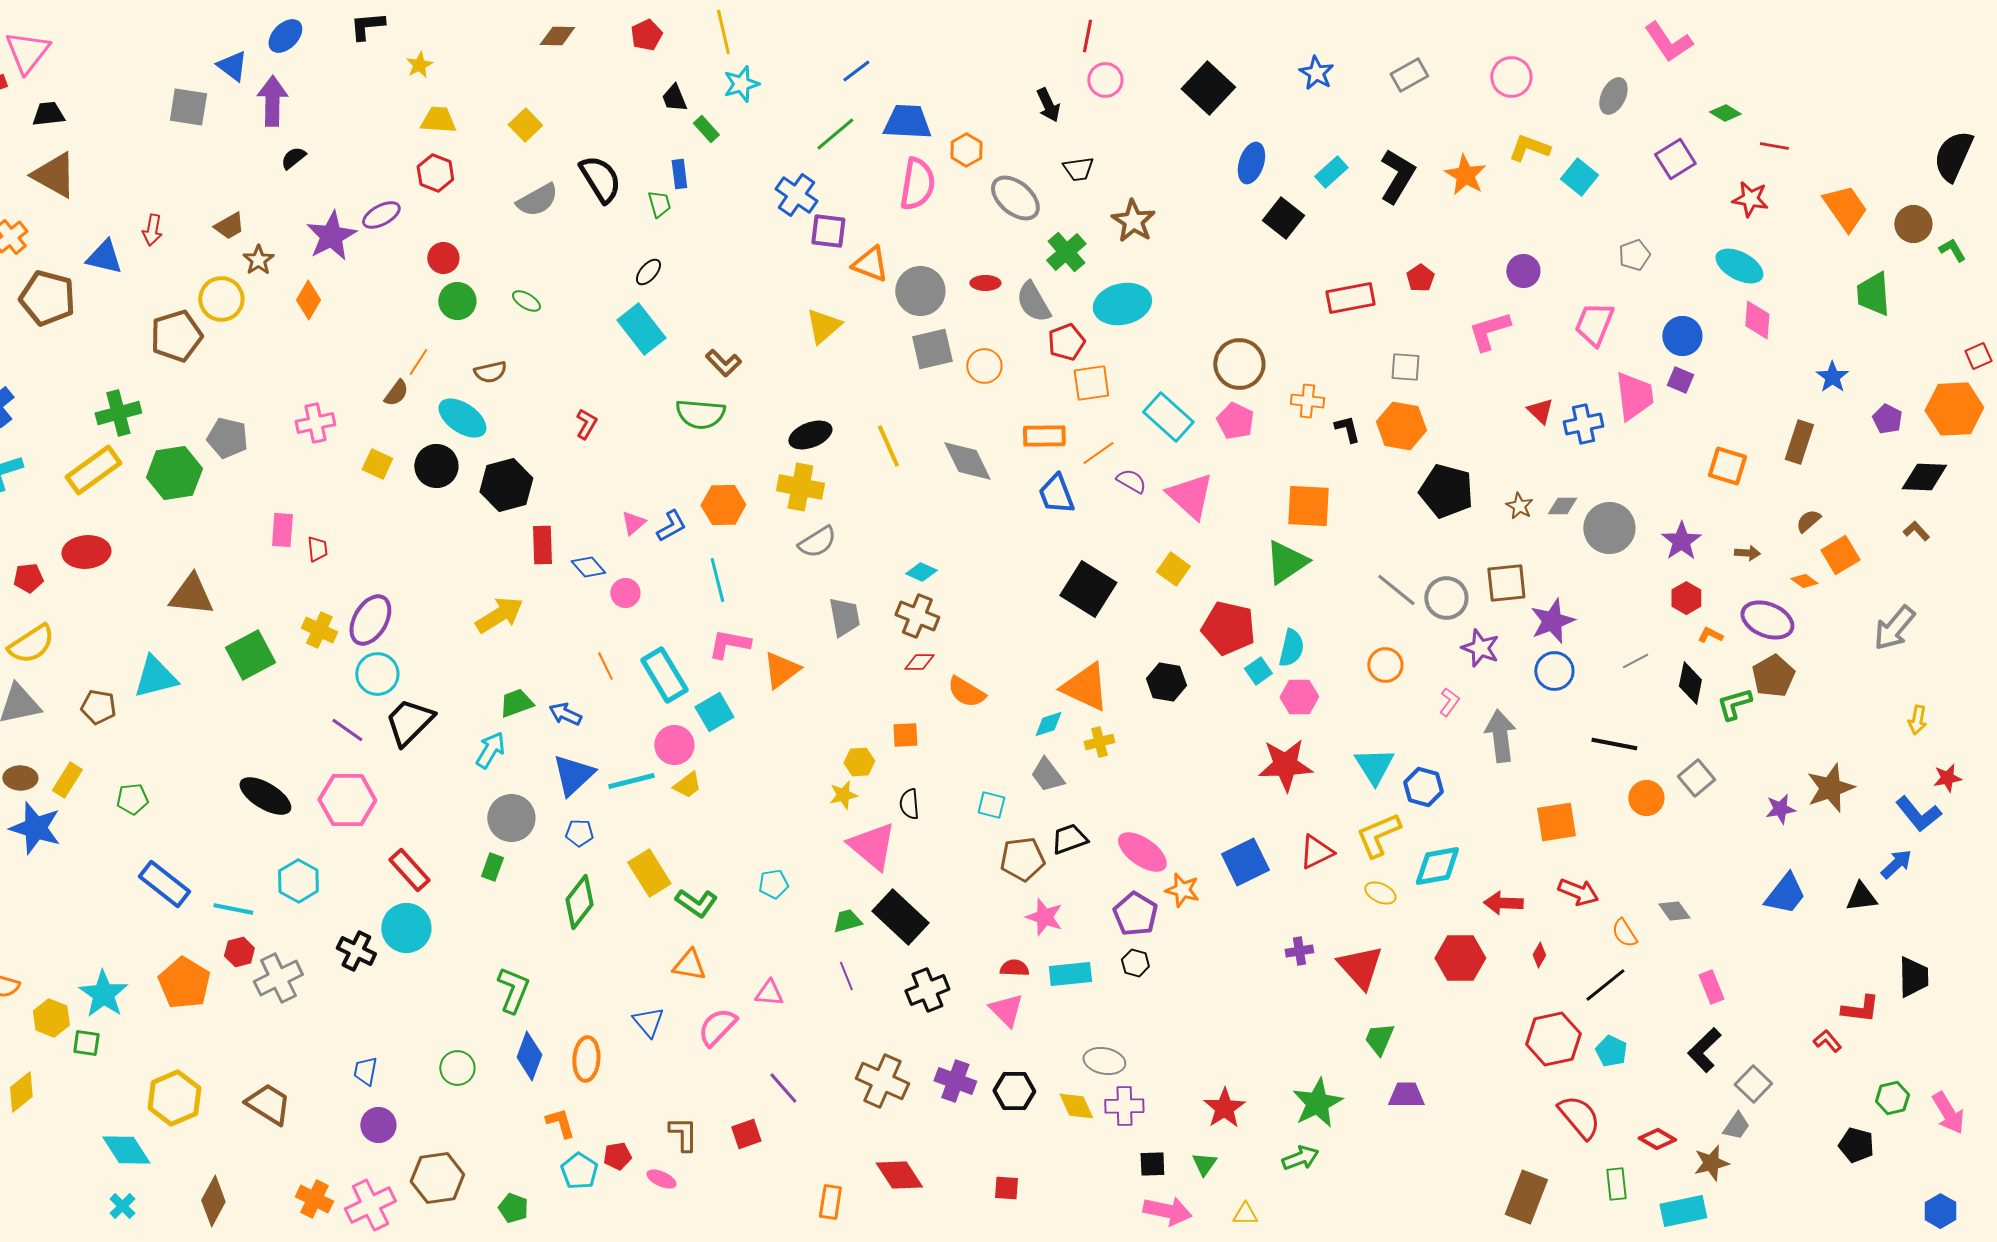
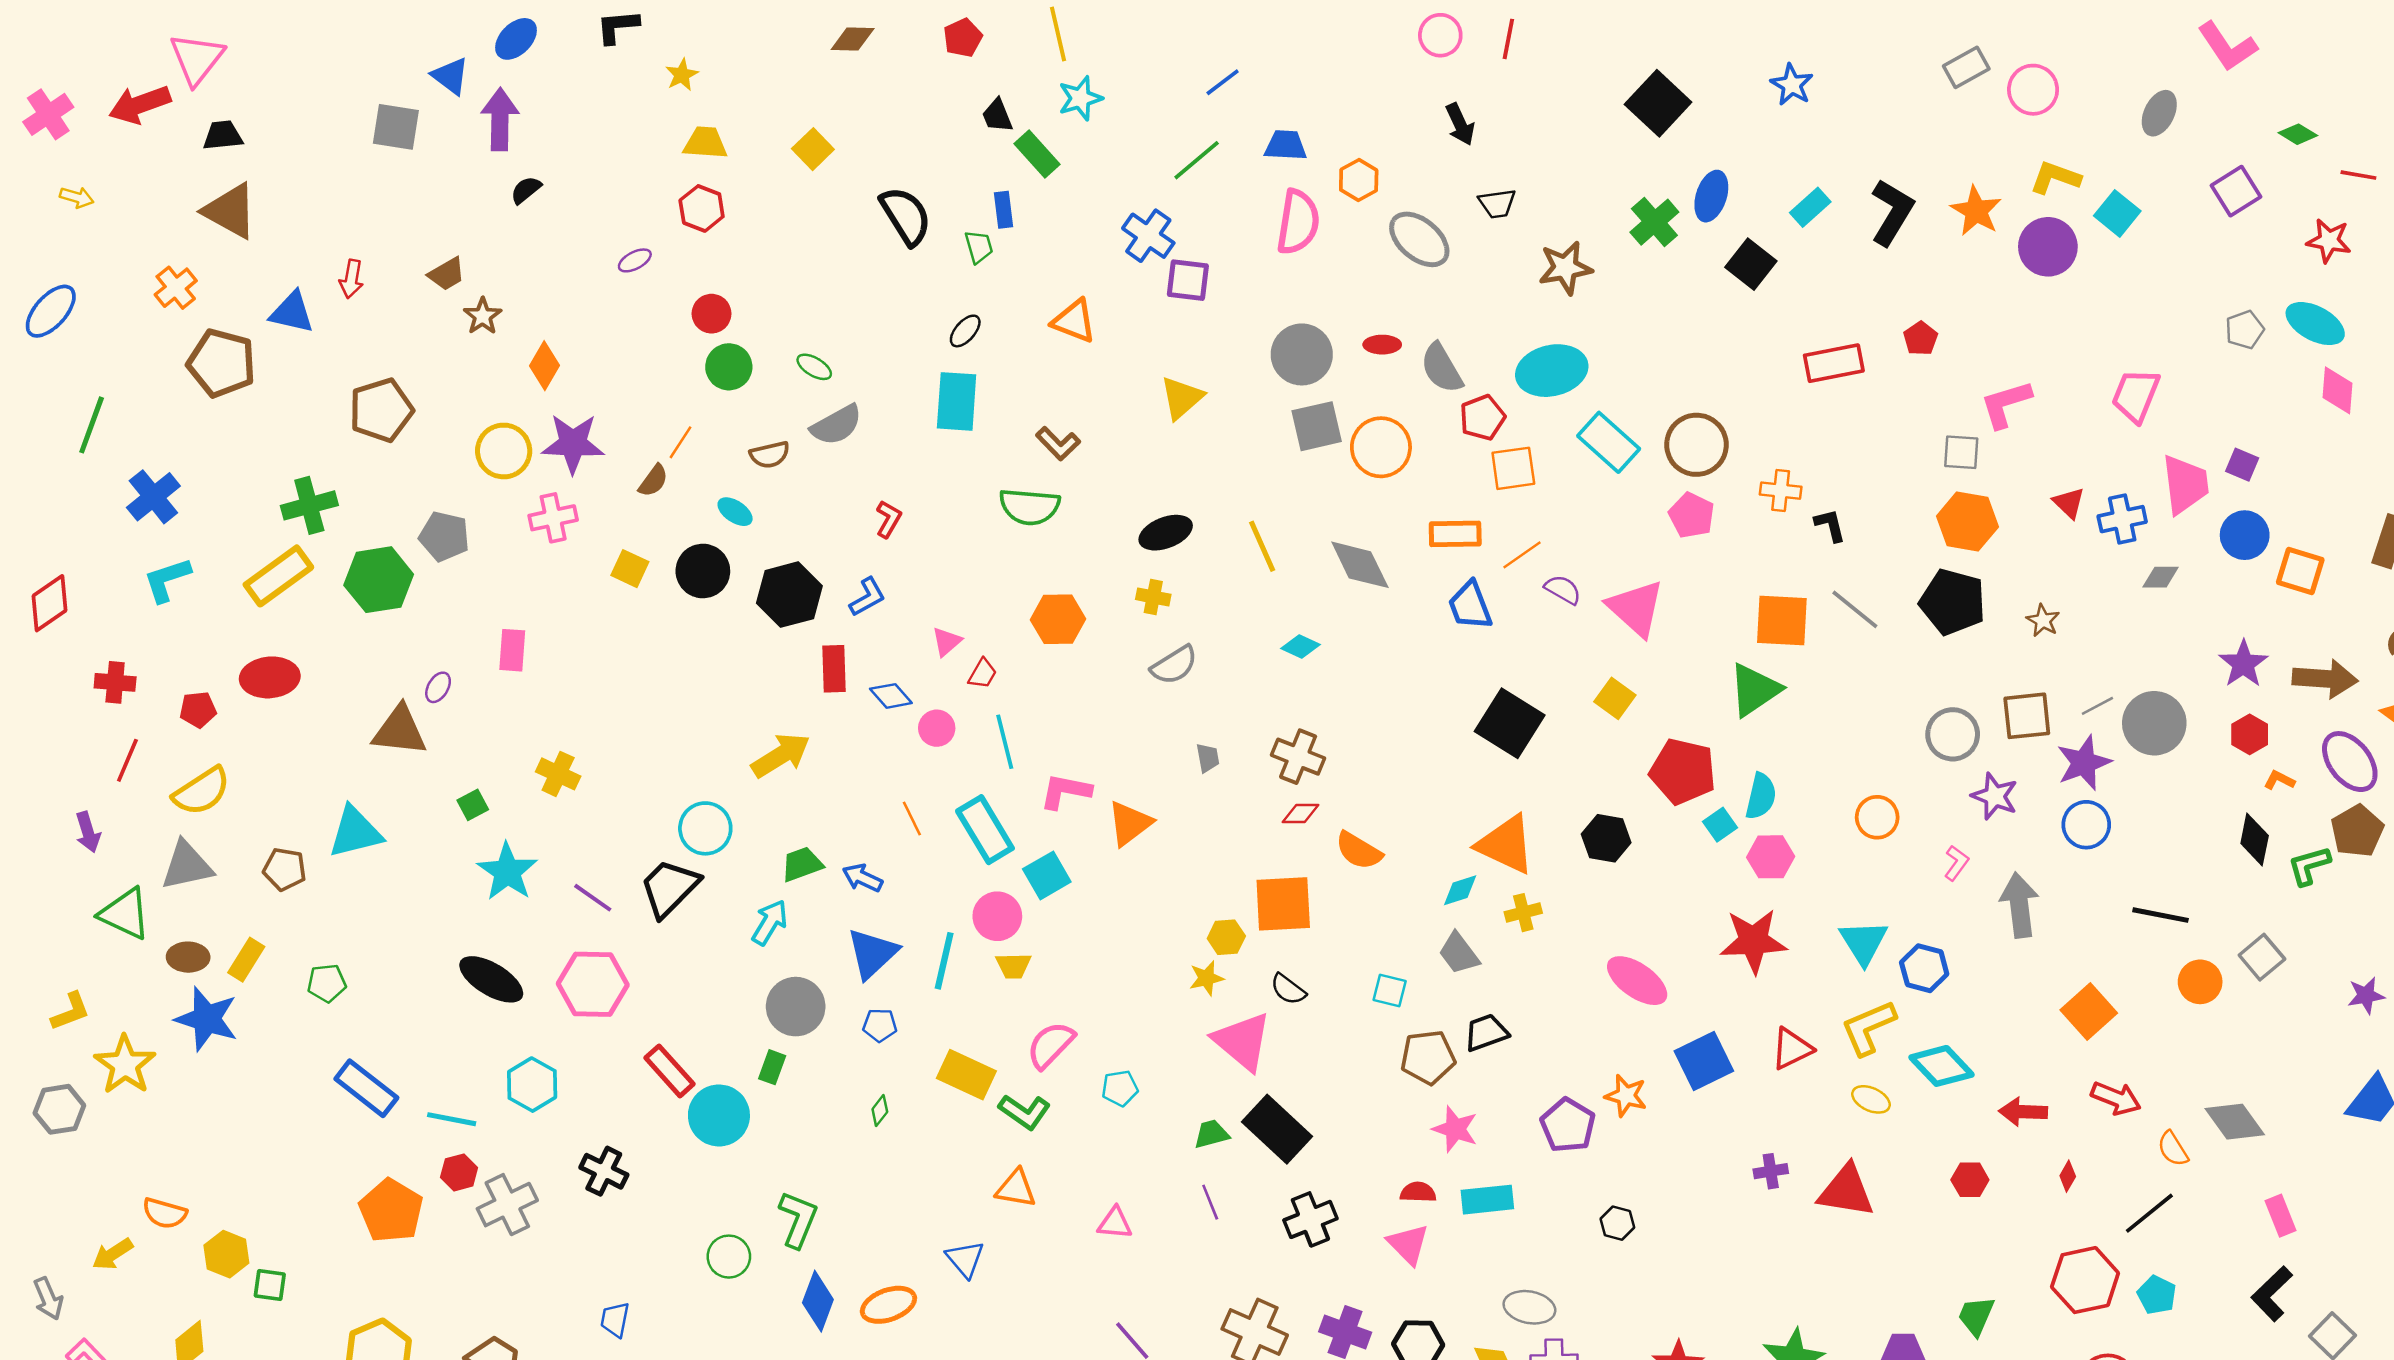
gray rectangle: (1409, 75) -> (1966, 67), moved
pink circle: (1105, 80) -> (1440, 35), moved
blue trapezoid: (907, 122) -> (1286, 145), size x0.7
green rectangle: (706, 129) -> (1037, 154), size x1.4
gray semicircle: (537, 200) -> (836, 425), moved
purple ellipse: (381, 215) -> (635, 260), size x0.7
brown star: (1133, 221) -> (1565, 268), turned 30
purple star: (331, 236) -> (573, 444), moved, turned 30
green cross: (1066, 252) -> (1654, 222), moved
gray pentagon: (1634, 255) -> (2245, 330), moved
orange triangle: (870, 264) -> (1074, 321), moved
purple circle: (1523, 271) -> (2048, 247), moved, size x1.4
yellow circle: (221, 299) -> (504, 451), moved
cyan rectangle: (641, 329) -> (957, 401), turned 42
blue circle: (1682, 336) -> (2245, 535), moved
orange circle: (984, 366) -> (1381, 447), size x1.4
gray square: (1405, 367) -> (1961, 452), moved
cyan rectangle: (1168, 417) -> (1609, 442), moved
cyan ellipse: (462, 418) -> (735, 512), size x0.6
orange hexagon: (1401, 426) -> (1967, 522), moved
yellow cross: (800, 487) -> (1153, 597), size x0.6
gray diamond: (1562, 506) -> (2161, 577), moved
blue L-shape: (671, 526) -> (867, 597), moved
gray circle: (1609, 528) -> (2154, 723), moved
red trapezoid: (317, 549) -> (982, 674), moved, turned 36
brown arrow: (1747, 553) -> (2325, 679), size x2.0
cyan diamond: (921, 572) -> (1301, 646), moved
cyan line: (717, 580) -> (1005, 742), moved
gray line: (1396, 590) -> (1855, 609), moved
gray trapezoid: (844, 617) -> (1208, 758), size x0.6
purple ellipse: (370, 620) -> (438, 687), moved, size x0.5
purple ellipse: (1767, 620) -> (2350, 762), turned 30
green square: (250, 655) -> (473, 805), size x0.5
gray line: (1635, 661) -> (2097, 706), moved
cyan circle: (377, 674) -> (705, 828), moved
orange square: (905, 735) -> (1283, 904), size x1.8
cyan line: (631, 781) -> (944, 961), turned -63
yellow trapezoid: (687, 785) -> (1013, 966), turned 36
black semicircle: (909, 804) -> (1288, 989), turned -48
orange square: (1556, 822) -> (2089, 1012), turned -33
pink ellipse: (1142, 852) -> (1637, 981), moved
cyan diamond: (1437, 866) -> (1941, 1066), turned 57
yellow rectangle: (649, 873) -> (966, 1075), turned -33
green diamond: (579, 902) -> (880, 1111), size x0.5
gray diamond: (1674, 911) -> (2235, 1122), size x1.5
cyan circle: (406, 928) -> (719, 1115), moved
red hexagon: (1460, 958) -> (1970, 1180), size x0.6
black hexagon: (1135, 963) -> (1617, 1223), moved
red triangle: (1360, 967) -> (1846, 1191), turned -39
cyan star: (103, 994) -> (507, 872), moved
pink semicircle: (717, 1027) -> (1051, 1045), moved
green trapezoid: (1379, 1039) -> (1976, 1316), moved
orange ellipse: (586, 1059) -> (888, 1305), turned 66
green circle: (457, 1068) -> (729, 1257), moved

